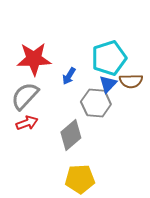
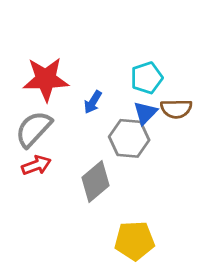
cyan pentagon: (109, 58) -> (147, 78), size x0.7
yellow pentagon: (80, 179) -> (135, 241), moved

